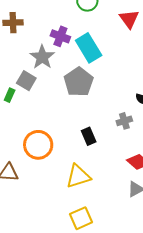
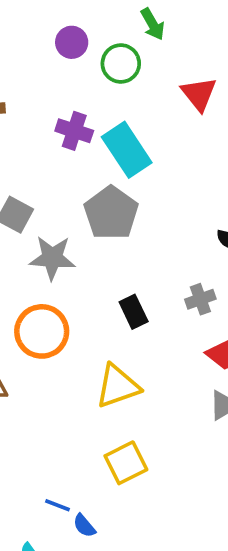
gray star: (42, 57) -> (52, 258), moved, turned -30
gray cross: (124, 121) -> (200, 299), moved

